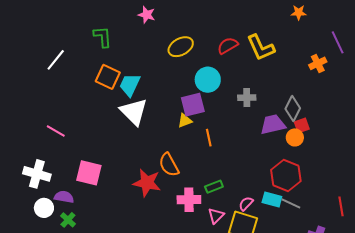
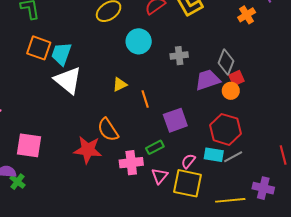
purple square: (193, 105) -> (175, 120), moved
gray line: (291, 203) -> (233, 157), turned -48
green cross: (68, 220) -> (17, 182), moved

